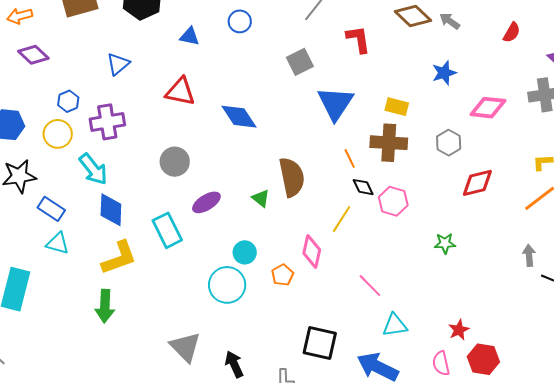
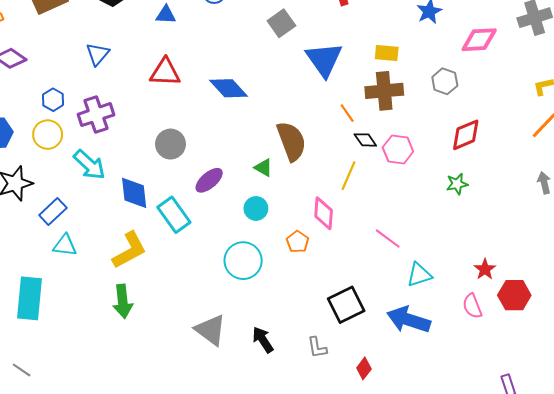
red diamond: (477, 183) -> (466, 135), moved
blue rectangle: (51, 209) -> (53, 211), turned -68
blue diamond: (111, 210) -> (134, 193), moved
cyan circle: (245, 252) -> (256, 208), moved
black square: (320, 343) -> (346, 305), turned -30

